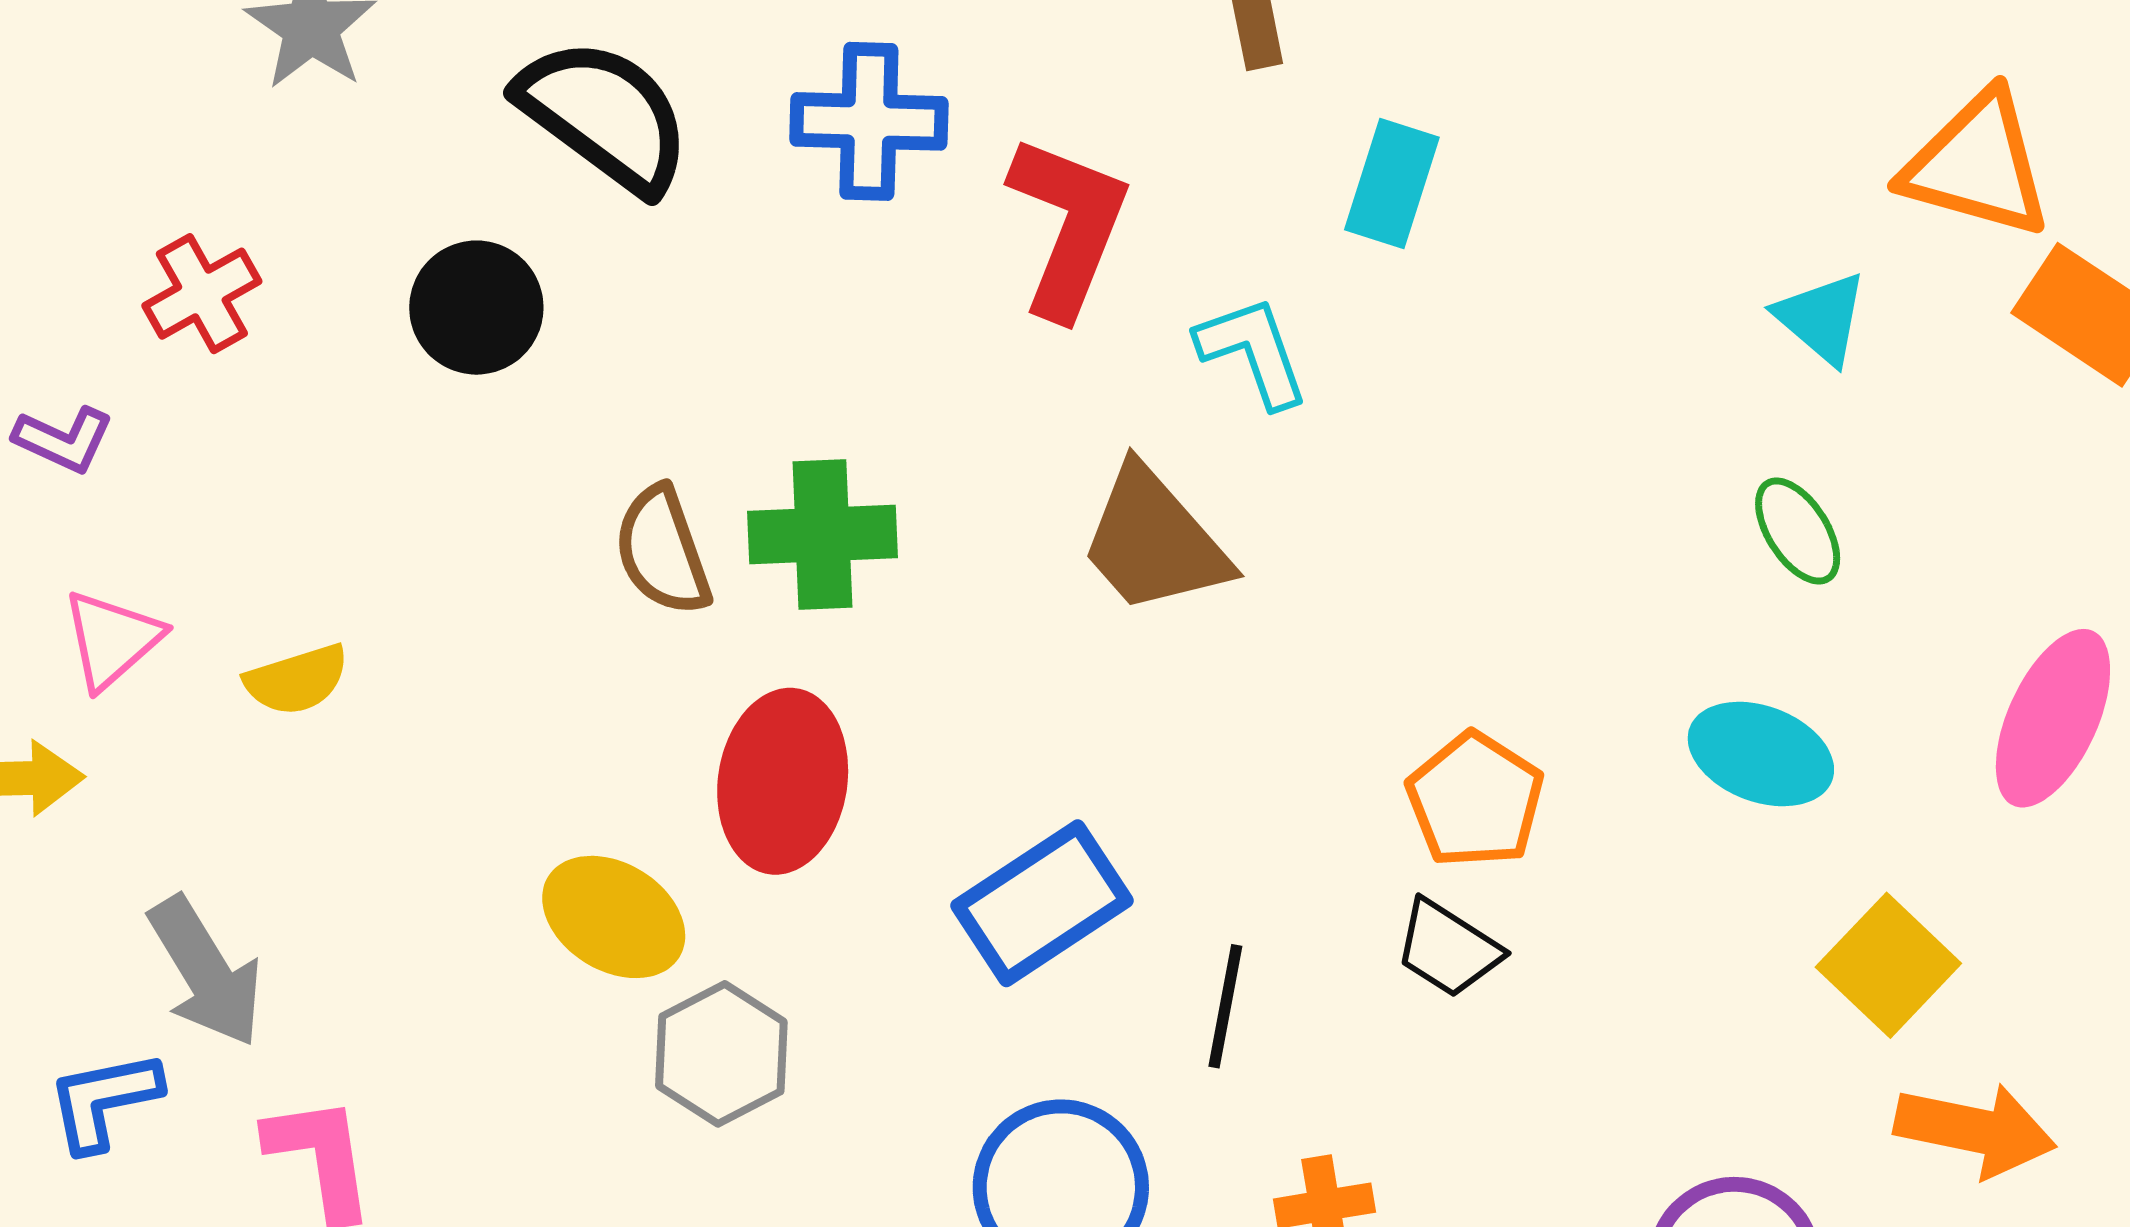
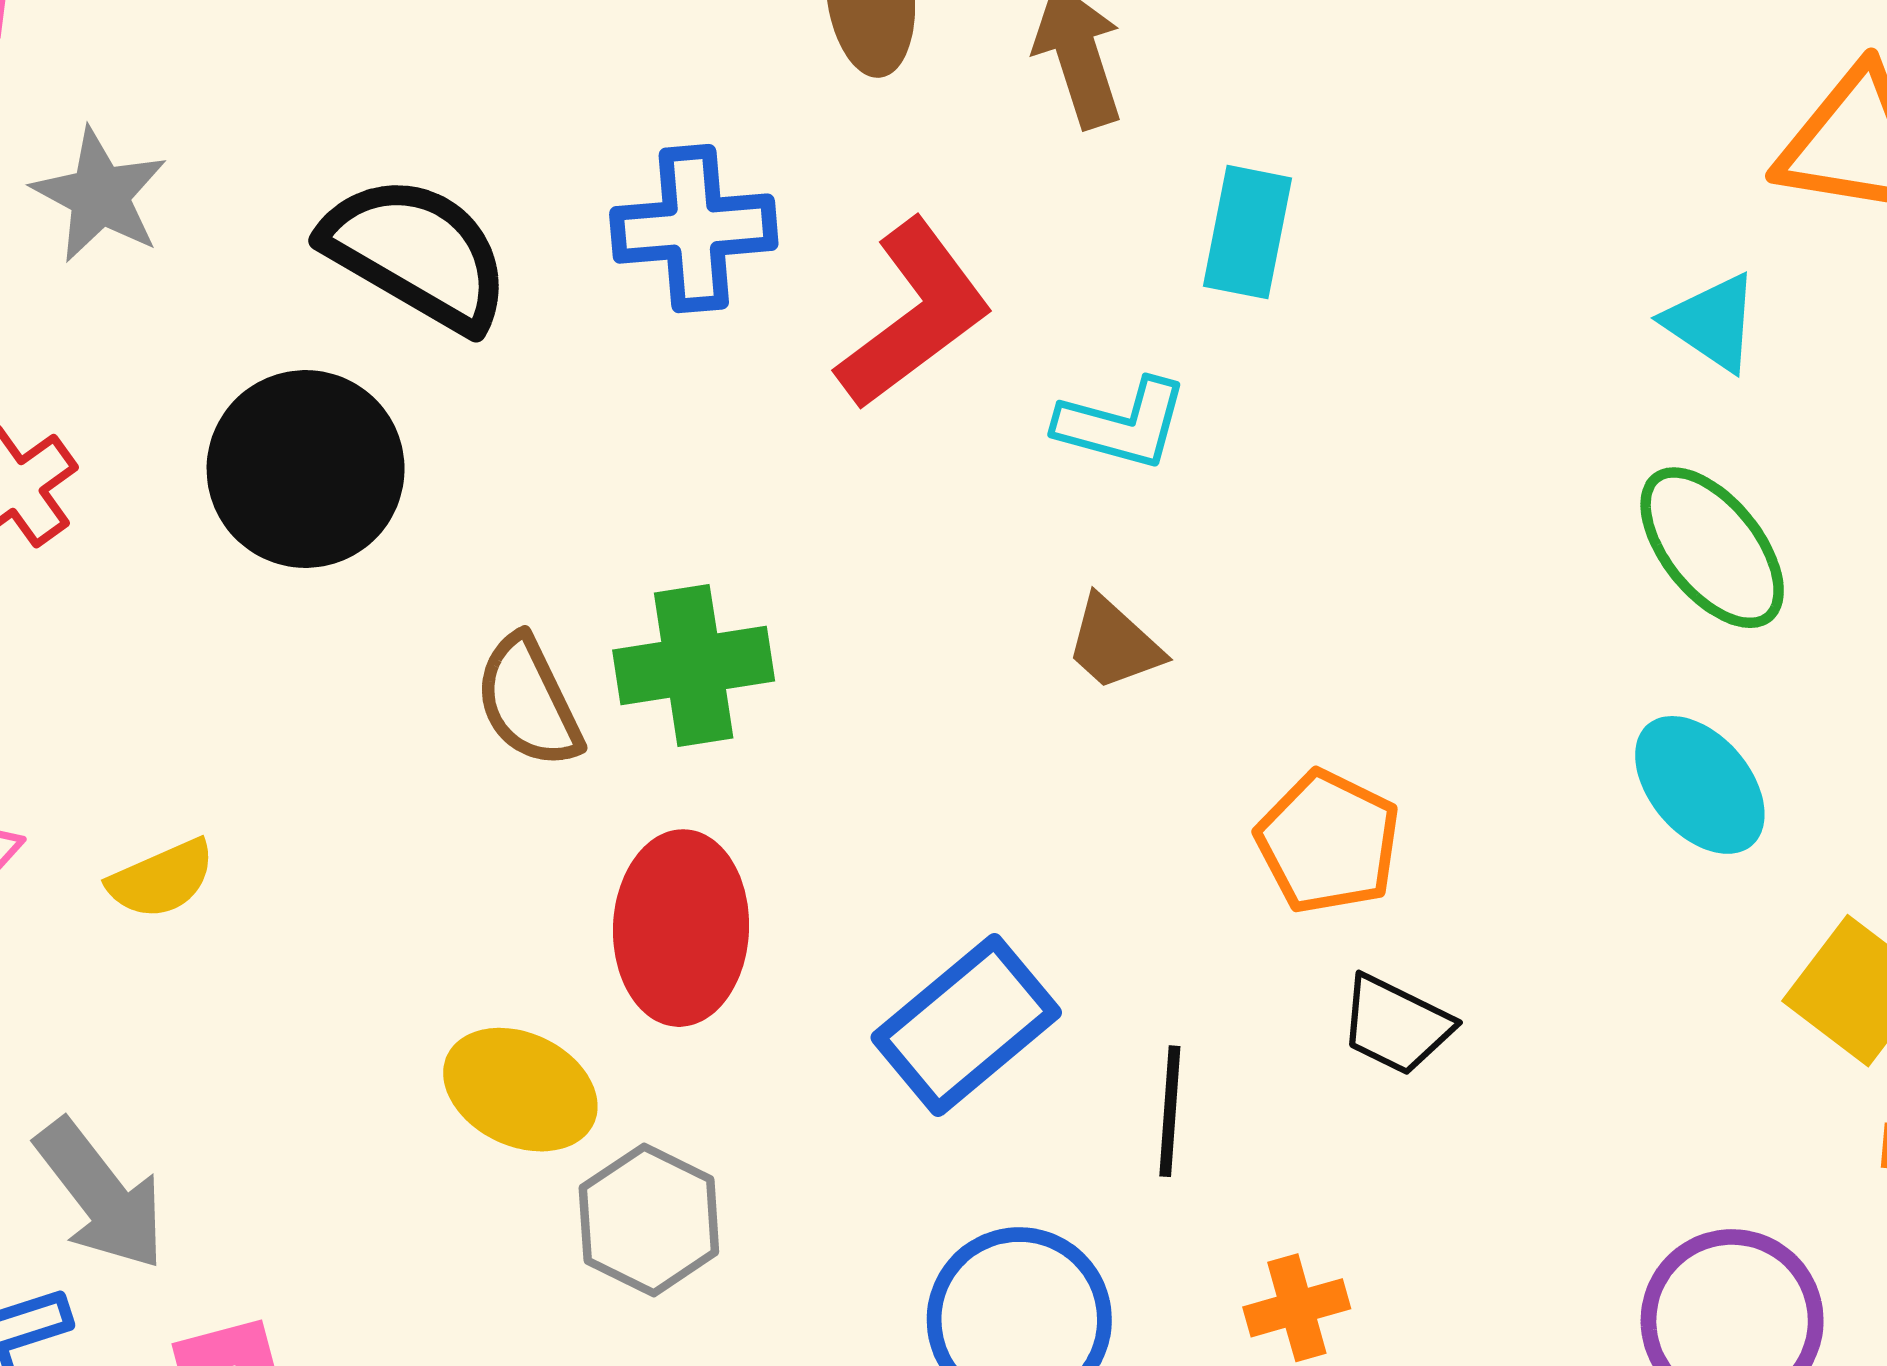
red L-shape: (1068, 226) -> (914, 315), turned 38
black circle: (476, 308) -> (306, 469), size x1.4
cyan L-shape: (1253, 352) -> (1122, 424), turned 131
green ellipse: (1798, 531) -> (1712, 548), size x1.5
brown trapezoid: (1154, 541) -> (1114, 644), moved, size x0.6
cyan ellipse: (1761, 754) -> (1700, 785), turned 35
orange pentagon: (1475, 800) -> (1328, 842), moved

